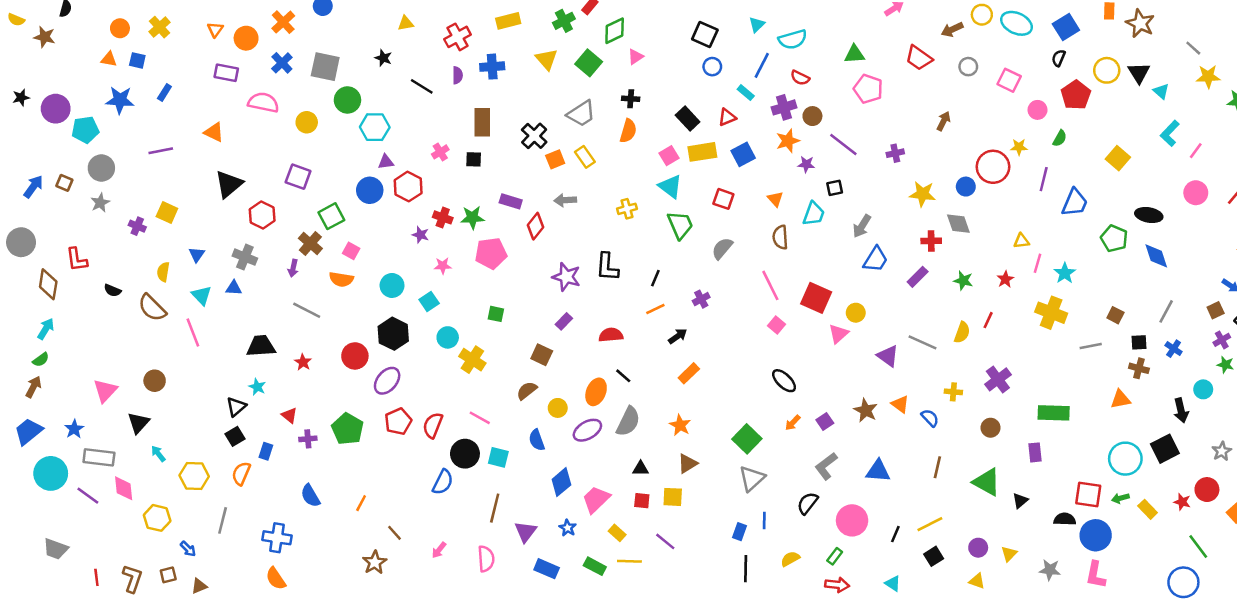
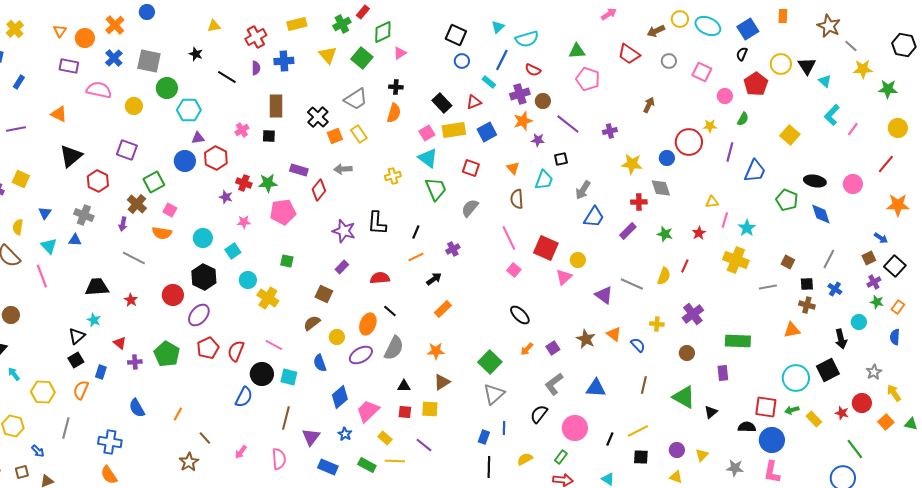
brown star: (1140, 23) -> (829, 26), moved
pink circle: (1196, 193) -> (853, 184), moved
orange star: (680, 425) -> (436, 351), turned -30
black square: (934, 556) -> (641, 457), turned 35

